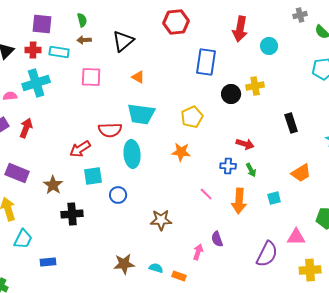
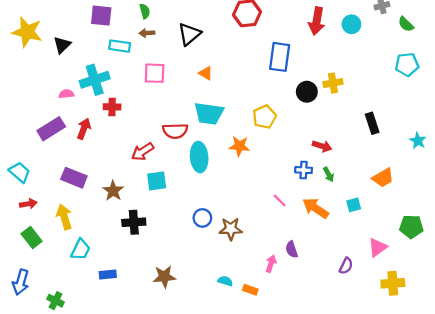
cyan circle: (269, 46) -> (351, 24), moved
red cross: (33, 50) -> (112, 107), moved
orange star: (181, 152) -> (239, 146), moved
blue circle: (118, 195) -> (202, 218), moved
orange arrow: (239, 201) -> (316, 208), turned 120
pink triangle: (296, 237) -> (378, 247), turned -36
purple semicircle: (267, 254) -> (346, 266), size x0.6
brown star: (124, 264) -> (164, 277), moved

